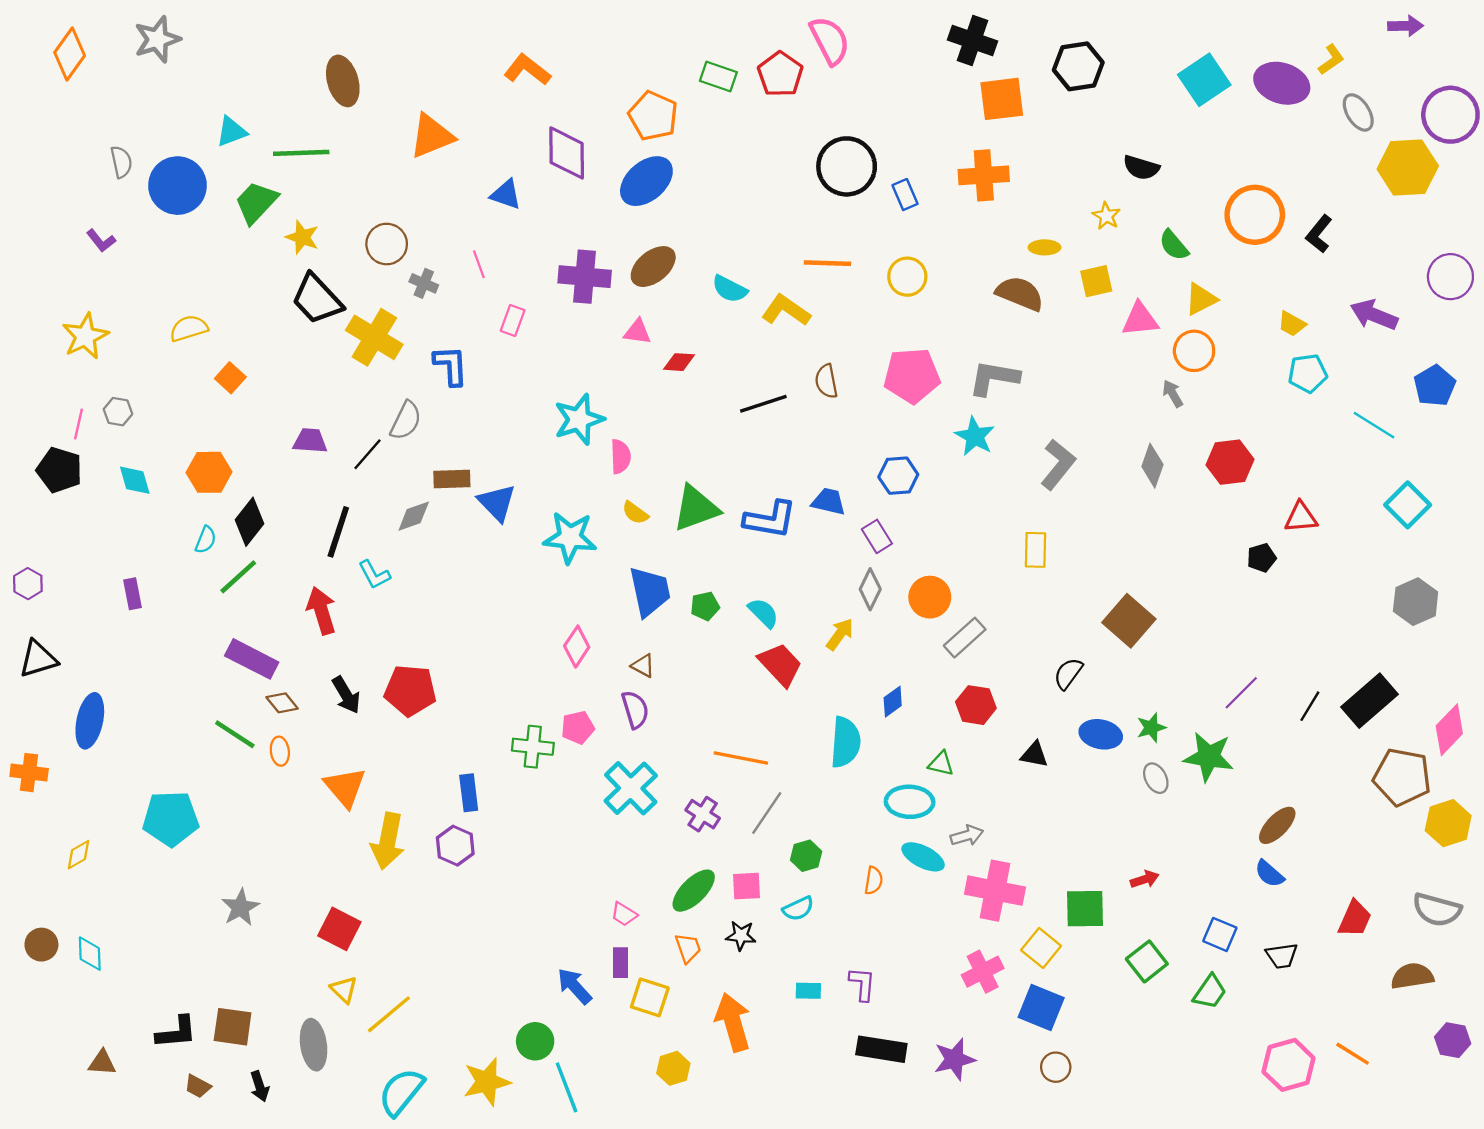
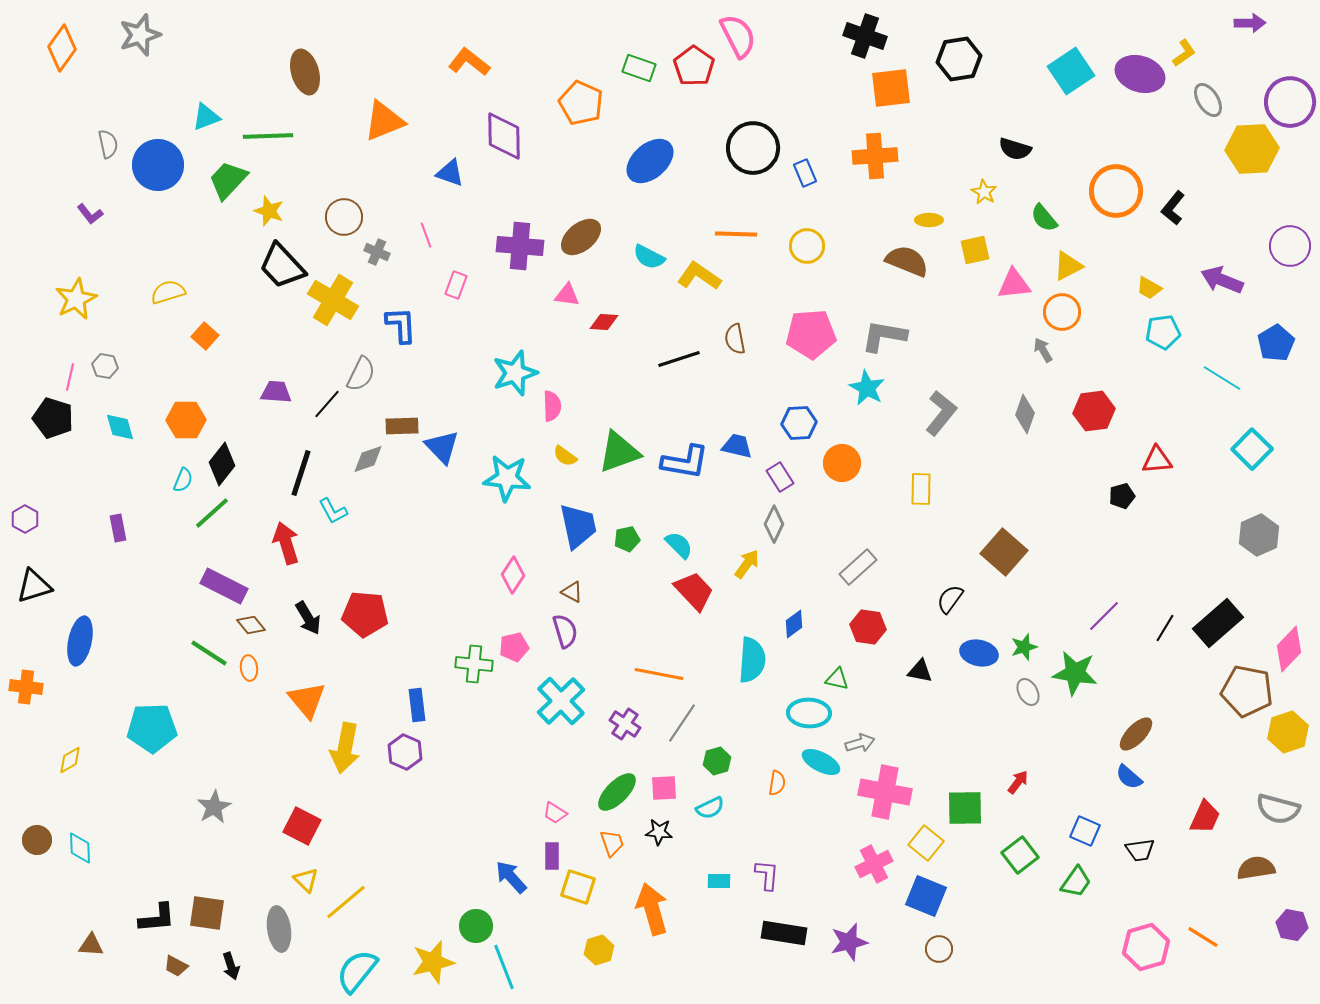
blue ellipse: (646, 181) -> (650, 161), moved
orange circle: (930, 597) -> (842, 463), moved
red arrow: (1145, 879) -> (1018, 782), turned -35

